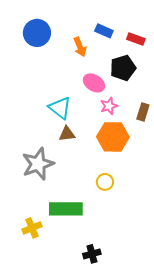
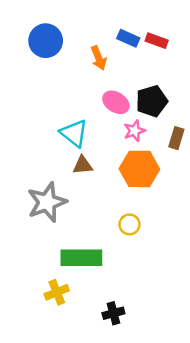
red rectangle: (136, 39) -> (157, 41), moved
black pentagon: (123, 68) -> (152, 101), moved
yellow cross: (32, 228) -> (57, 292), moved

